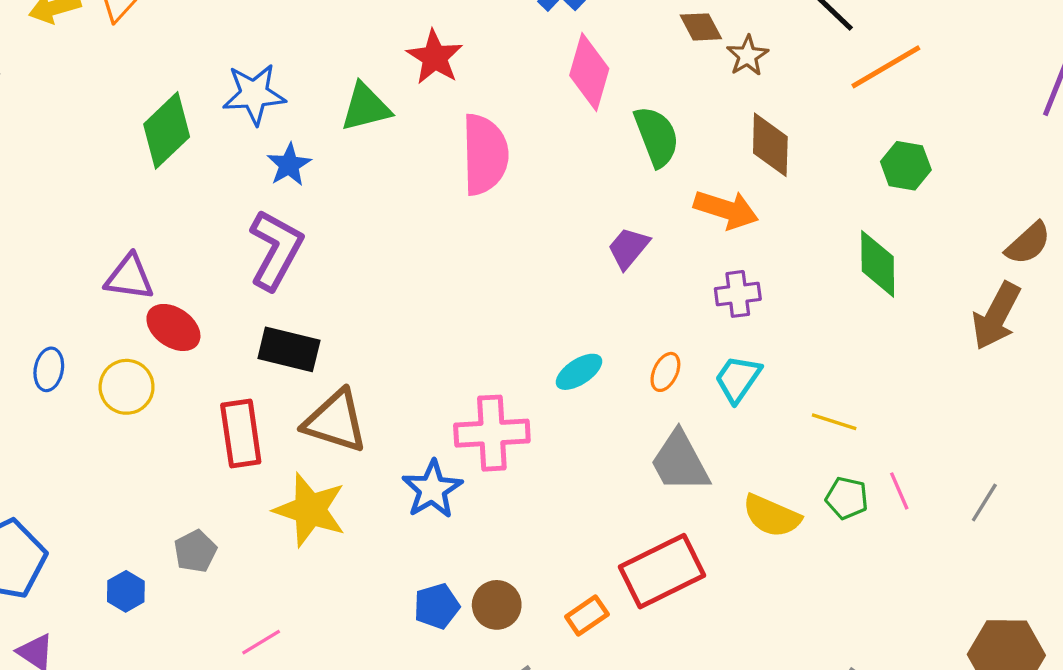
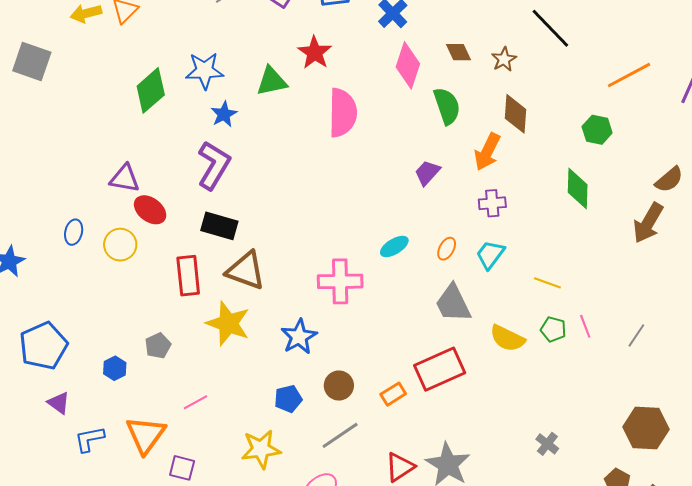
brown diamond: (701, 27) -> (458, 52), moved
orange line: (886, 67) -> (629, 75), moved
orange arrow: (726, 209) -> (487, 152), turned 96
blue star: (432, 489) -> (299, 337), moved
blue pentagon: (437, 606) -> (288, 399), moved

